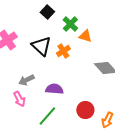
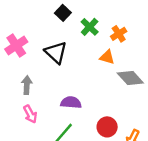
orange triangle: (85, 36) -> (107, 57), moved
orange cross: (63, 51) -> (119, 34), moved
gray arrow: (26, 80) -> (27, 85), moved, turned 119

